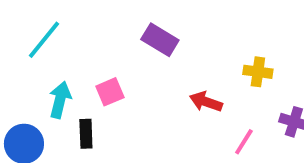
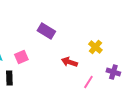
yellow cross: (258, 72) -> (95, 47), turned 32

